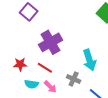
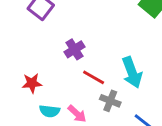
purple cross: (51, 42) -> (74, 49), size x0.6
red line: (45, 68) -> (94, 77), moved

